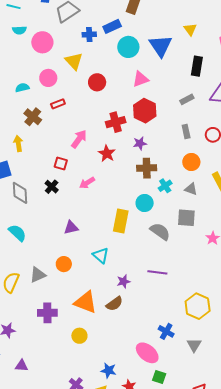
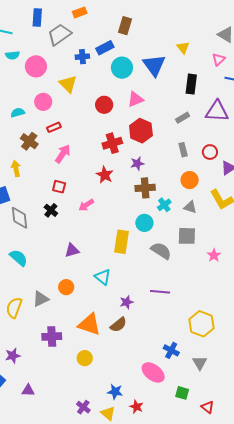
red circle: (97, 82) -> (104, 105), moved
pink arrow: (79, 139) -> (63, 154), moved
green square: (159, 377) -> (182, 393), moved

